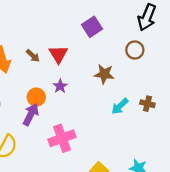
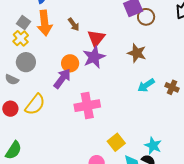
brown circle: (135, 50) -> (146, 17), moved
red triangle: (58, 54) -> (96, 38), moved
purple star: (60, 86) -> (94, 57), size x1.6

